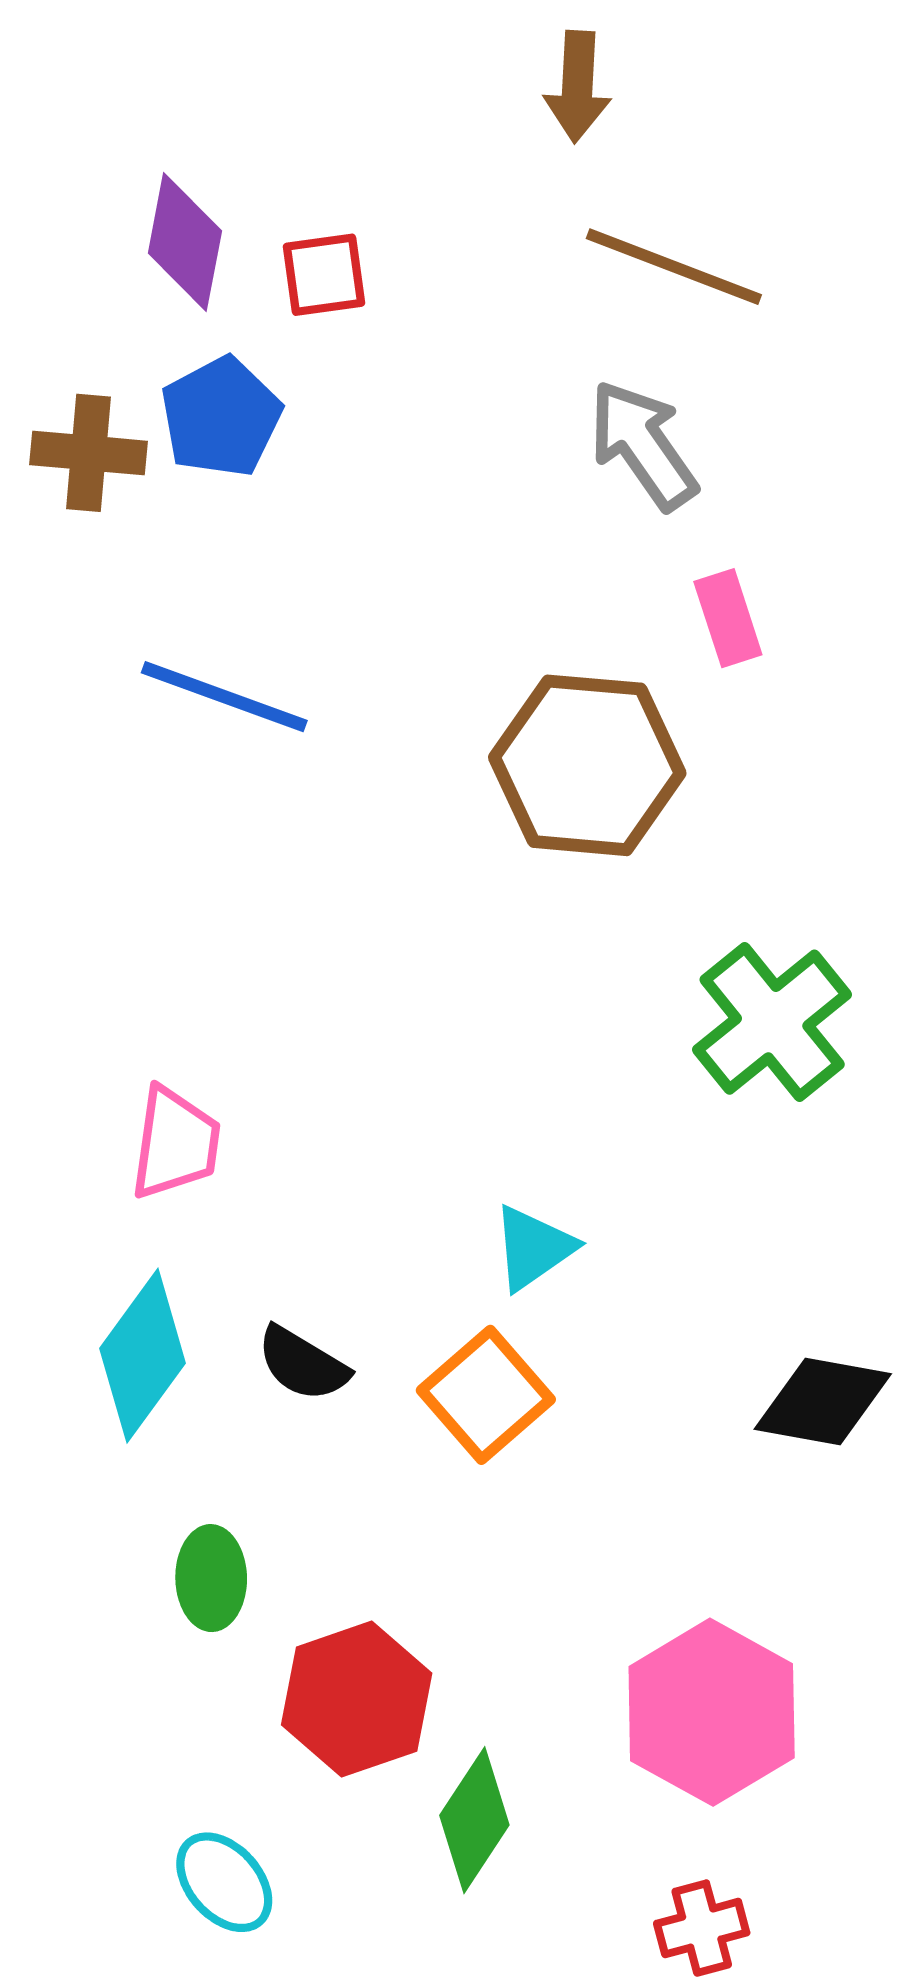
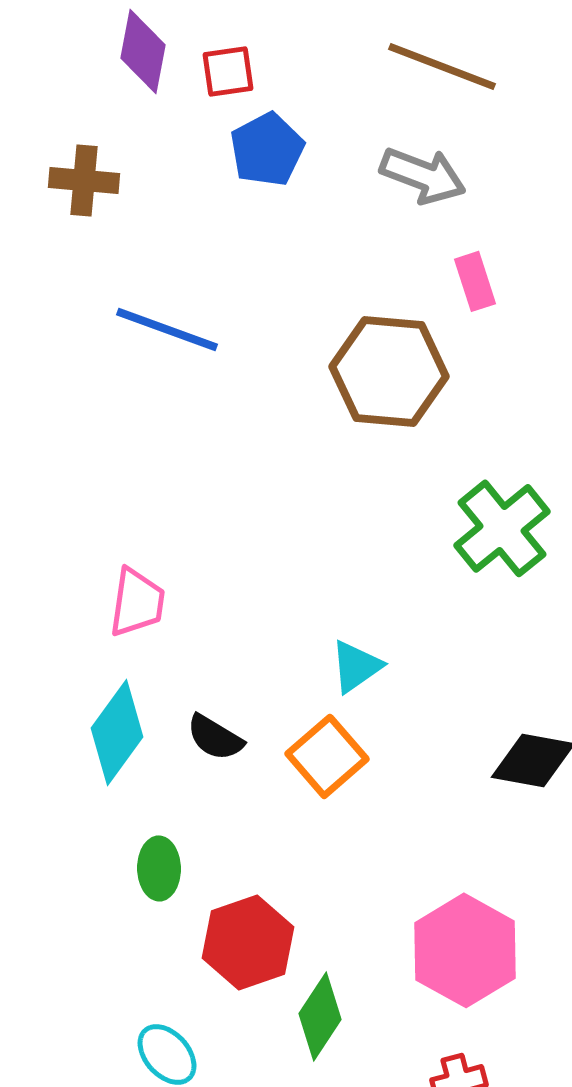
blue pentagon: (221, 417) -> (267, 149), moved
gray arrow: (643, 445) -> (423, 175), turned 146

